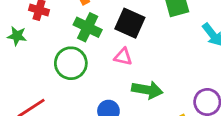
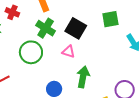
green arrow: (147, 90) -> (83, 77), turned -95

